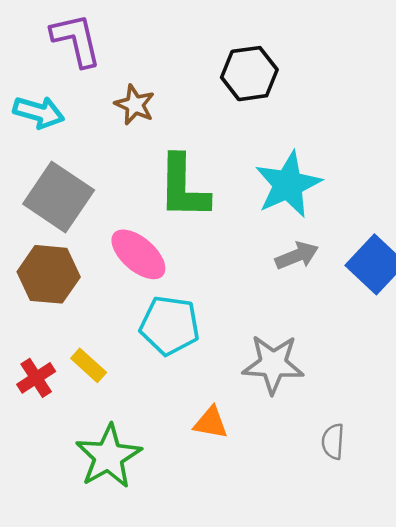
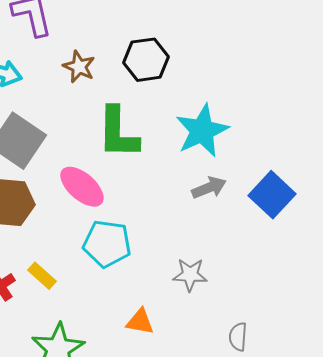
black hexagon: (249, 74) -> (146, 60), moved
gray star: (273, 364) -> (190, 275), size x0.7

